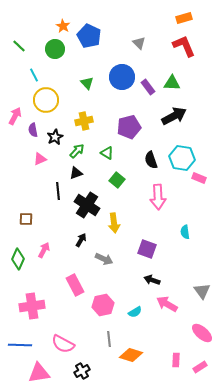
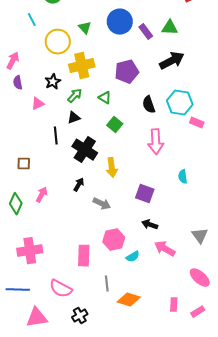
yellow circle: (46, 100) -> (58, 42), moved
yellow cross: (84, 121) -> (82, 66), size x1.4
purple semicircle: (33, 130) -> (18, 83), moved
pink rectangle: (75, 285) -> (84, 256), moved, turned 30
pink hexagon: (103, 305) -> (114, 240), moved

